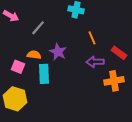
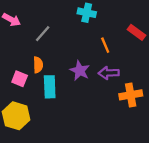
purple star: (58, 52) -> (80, 71), moved
red rectangle: (119, 53) -> (136, 32), moved
orange semicircle: (34, 55) -> (38, 65), turned 80

